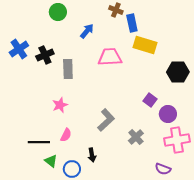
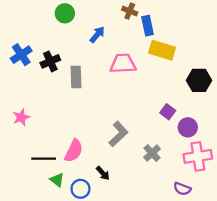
pink star: (60, 105) -> (21, 117), moved
pink semicircle: (66, 135) -> (74, 151), size x1.5
black arrow: (92, 155) -> (103, 173), turned -32

